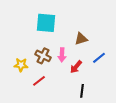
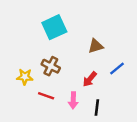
cyan square: (46, 23) -> (54, 27), turned -30
pink arrow: (62, 55) -> (73, 100), moved
red line: (39, 81) -> (46, 96), turned 56

